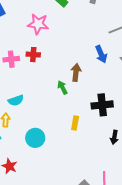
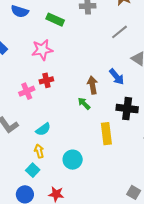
blue arrow: (101, 54) -> (117, 77), moved
black cross: (102, 105) -> (127, 109), turned 30
yellow rectangle: (75, 123) -> (106, 134), size x1.5

